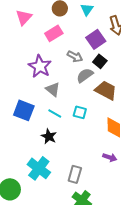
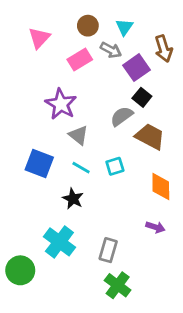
gray arrow: (75, 56) -> (111, 50), moved
cyan square: (80, 112) -> (115, 166), turned -32

